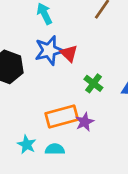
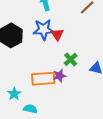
purple star: (85, 122) -> (59, 76), moved
cyan semicircle: (55, 149) -> (30, 109), moved

